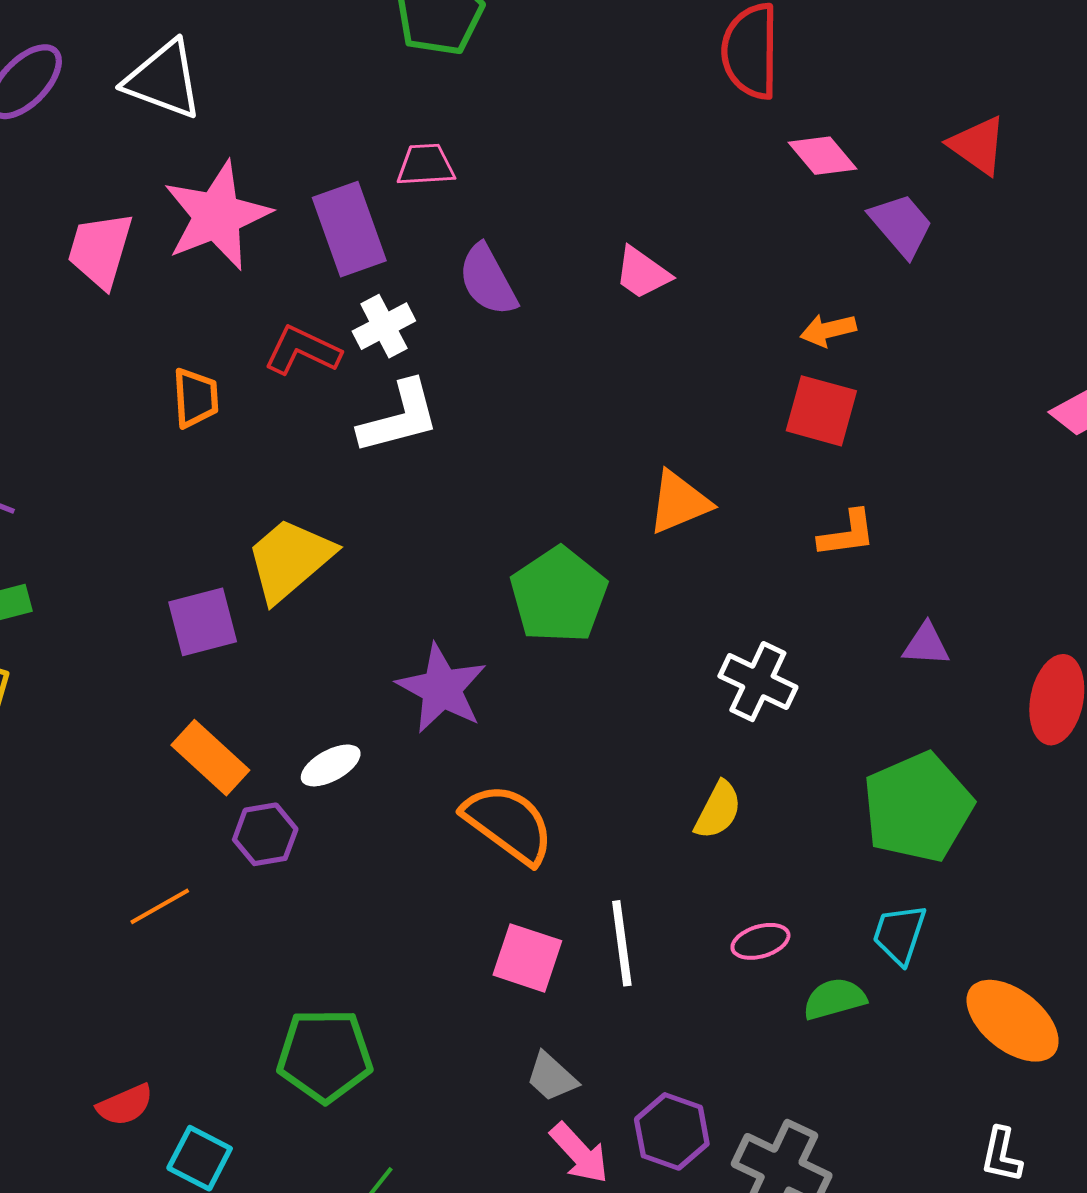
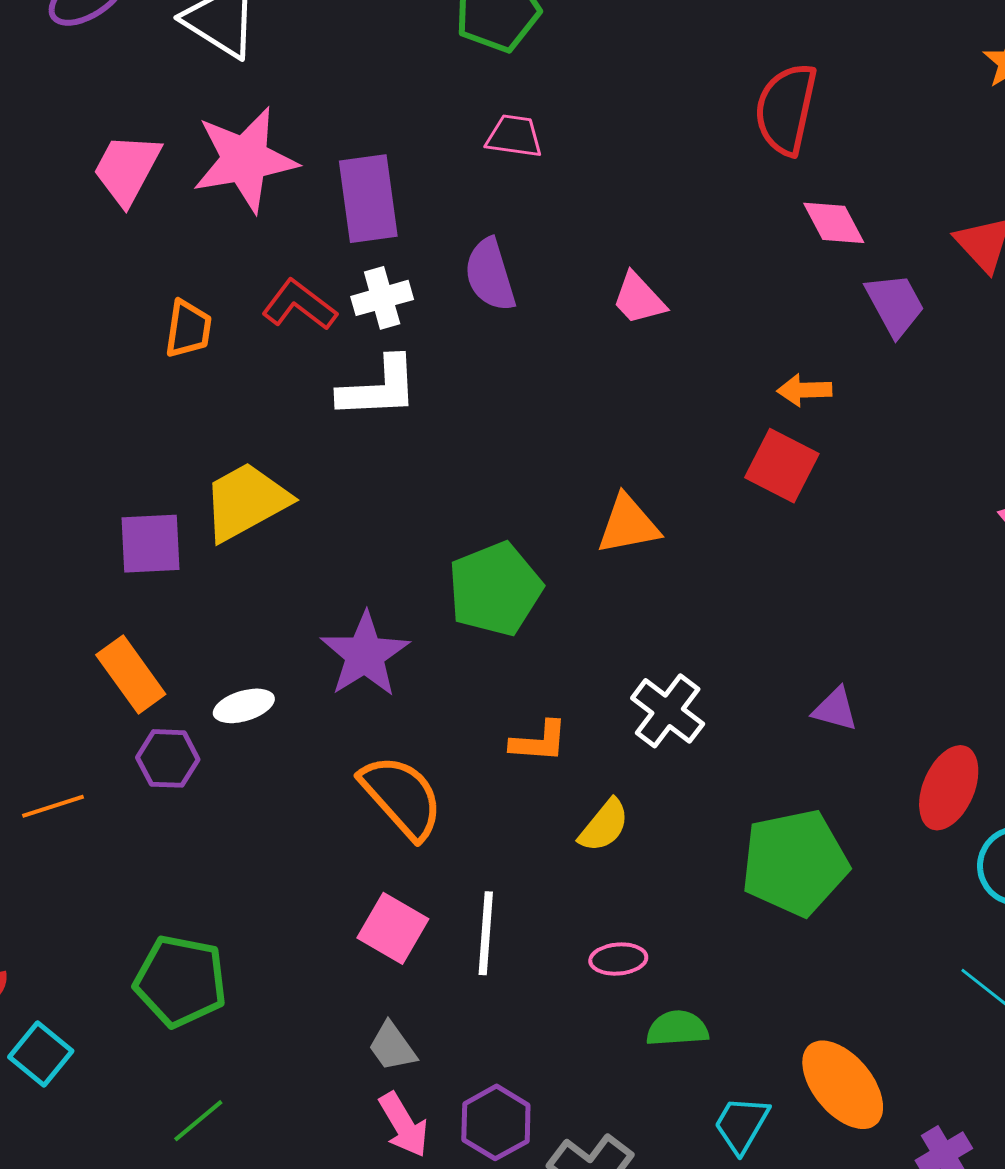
pink trapezoid: (426, 165) -> (514, 136), moved
orange L-shape: (847, 534) -> (539, 742), moved
cyan trapezoid: (899, 934) -> (741, 1124), moved

